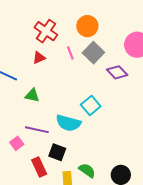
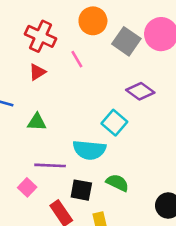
gray square: (93, 53) -> (126, 41), moved
purple diamond: (117, 72) -> (140, 91), moved
green semicircle: (87, 170) -> (117, 183), moved

